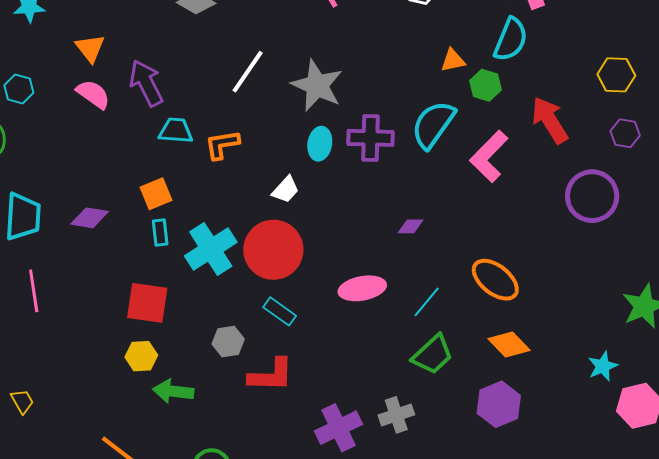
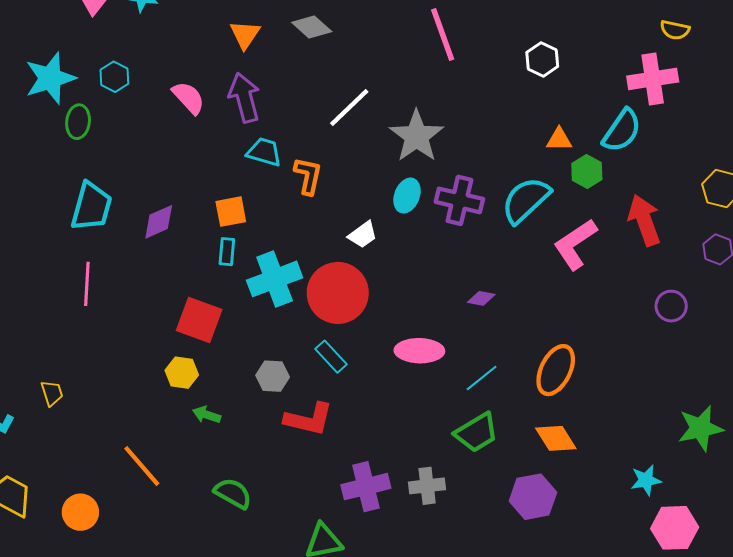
orange triangle: (90, 48) -> (245, 35), moved
orange L-shape: (222, 145) -> (308, 176), turned 99
purple circle: (592, 196) -> (671, 306), size x0.6
purple diamond: (90, 218) -> (159, 222), turned -45
orange ellipse: (495, 280) -> (556, 370), turned 66
green arrow: (173, 391) -> (207, 415), size x0.7

